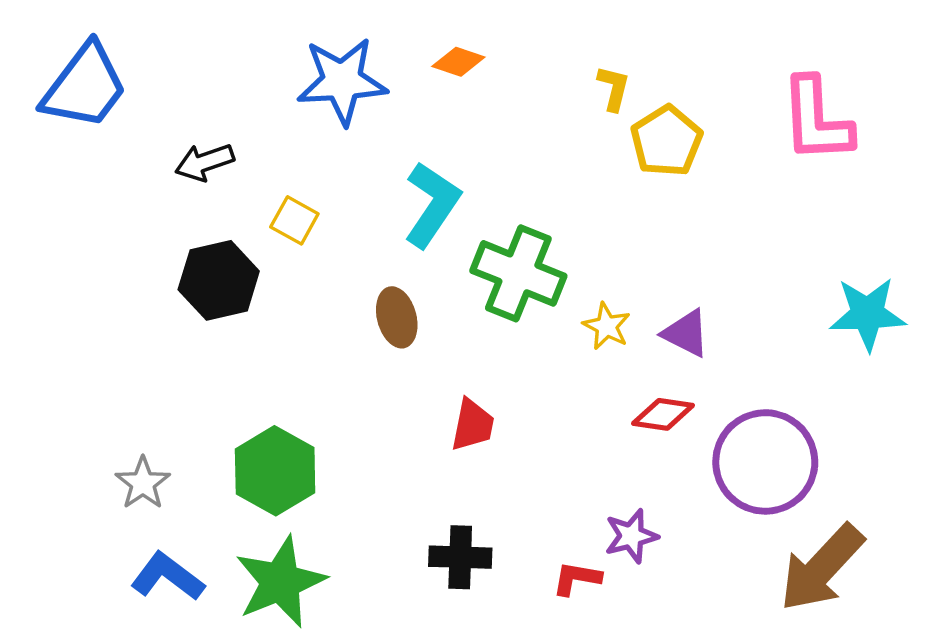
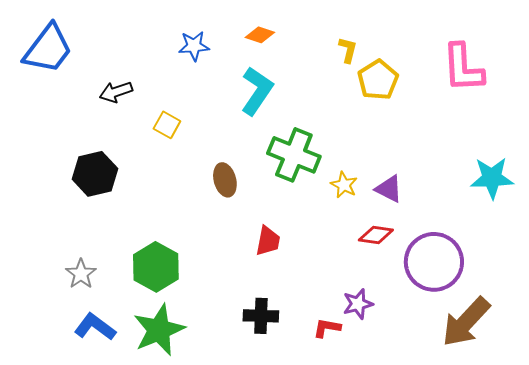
blue star: (342, 81) -> (194, 46), size x0.6
cyan L-shape: (432, 205) -> (257, 91), moved
black hexagon: (219, 280) -> (95, 174), moved

